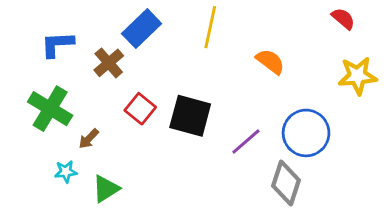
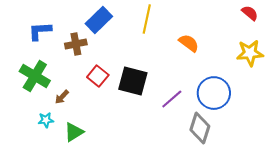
red semicircle: (343, 19) -> (250, 13), moved
brown cross: (109, 63) -> (76, 44), turned 30

